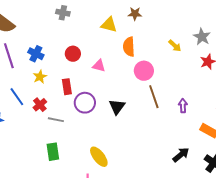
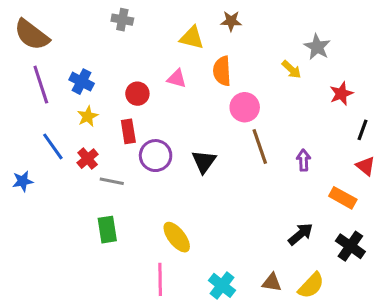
gray star: (202, 37) -> (317, 47), moved
red circle: (73, 54) -> (137, 94), moved
pink triangle: (99, 66) -> (177, 79), moved

